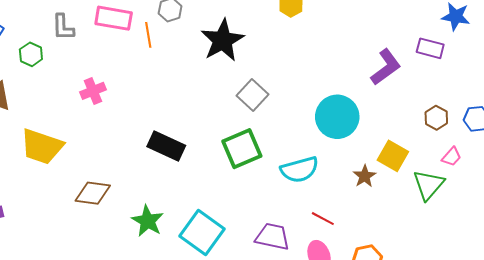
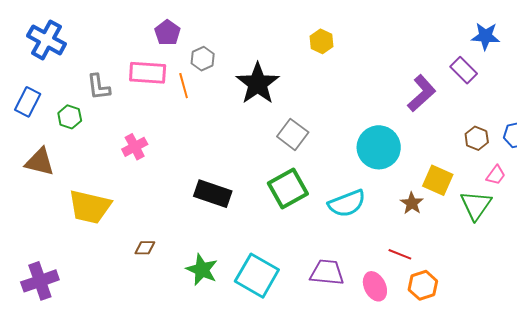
purple rectangle: (430, 48) -> (464, 70), turned 36
brown diamond: (93, 193) -> (145, 248), size x0.6
red line: (323, 219) -> (400, 254), moved

